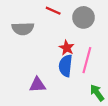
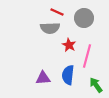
gray semicircle: (23, 29) -> (50, 28), moved
blue semicircle: (66, 66) -> (68, 75), moved

